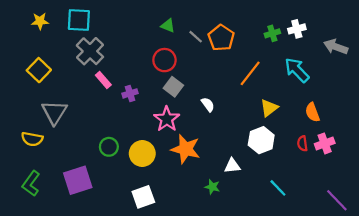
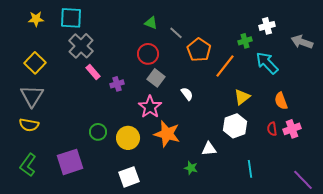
green cross: (272, 33) -> (245, 41), moved
orange pentagon: (221, 38) -> (199, 50), moved
gray triangle: (54, 112) -> (32, 96), moved
cyan line: (278, 188) -> (250, 169), turned 36

